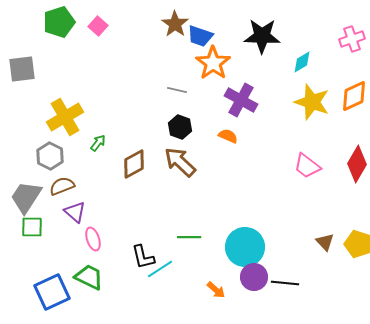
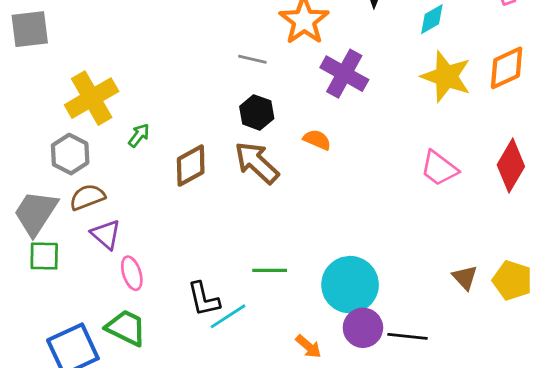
orange semicircle: (228, 136) -> (317, 140), moved

